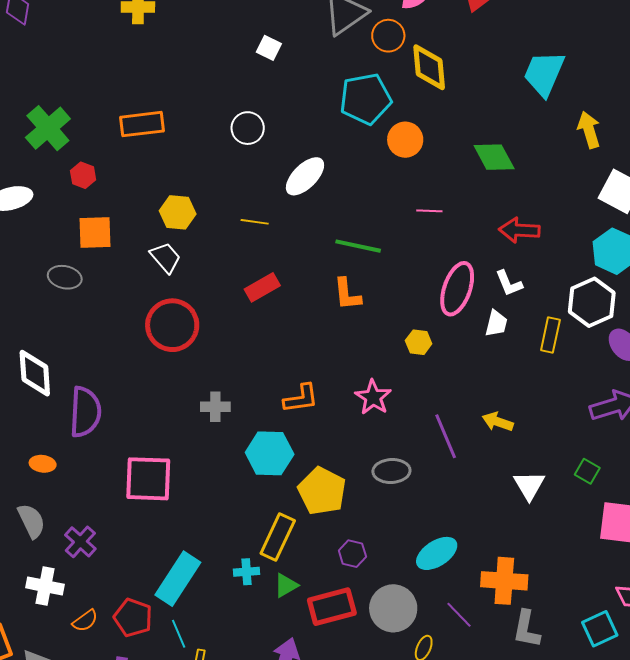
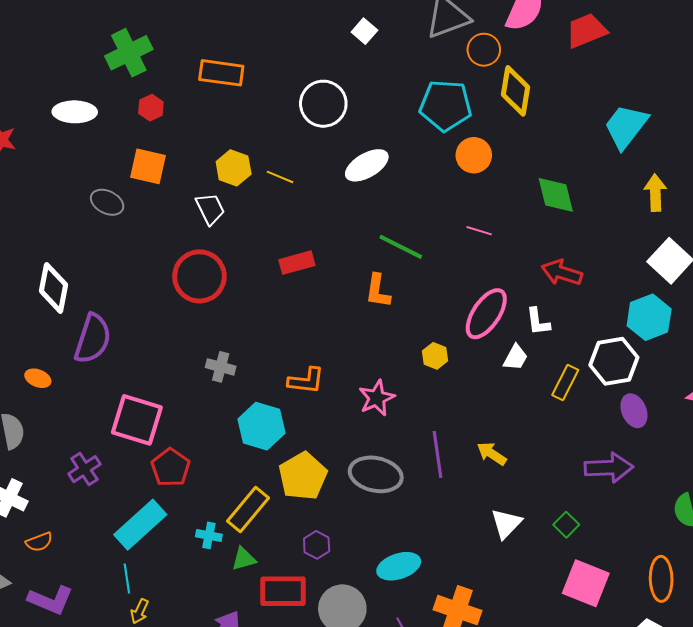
white circle: (248, 128) -> (323, 104), size x1.4
yellow line: (255, 222) -> (280, 177), moved
gray ellipse: (391, 471) -> (376, 474), size x1.4
purple cross: (80, 542) -> (84, 469), moved
red pentagon: (133, 618) -> (171, 468), moved

